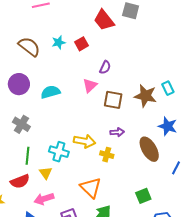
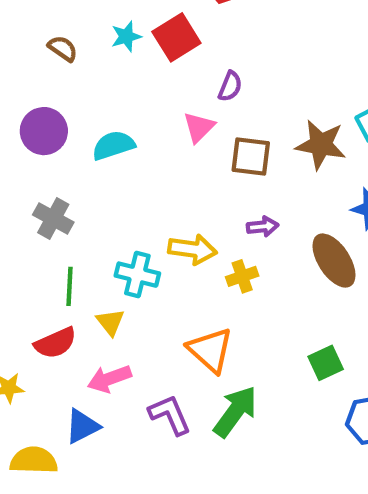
red square: (81, 44) -> (176, 37), size x1.5
brown semicircle: (29, 47) -> (63, 48), size x0.6
yellow cross: (107, 155) -> (242, 276), turned -32

